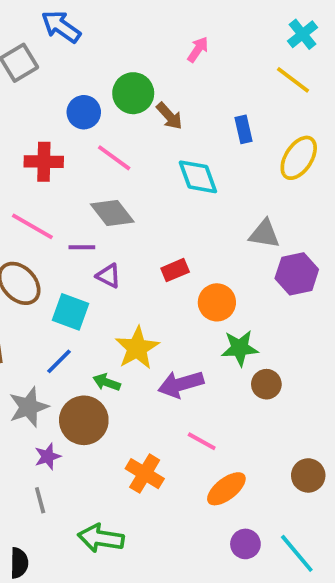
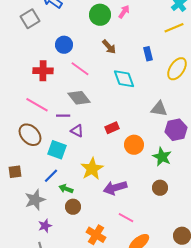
yellow line: (293, 80) -> (174, 28), turned -60
green circle: (133, 93) -> (100, 15), moved
green star: (240, 348) -> (162, 157), moved, turned 30
green arrow: (107, 382) -> (66, 189), moved
brown circle: (84, 420) -> (73, 207), moved, size x0.6

